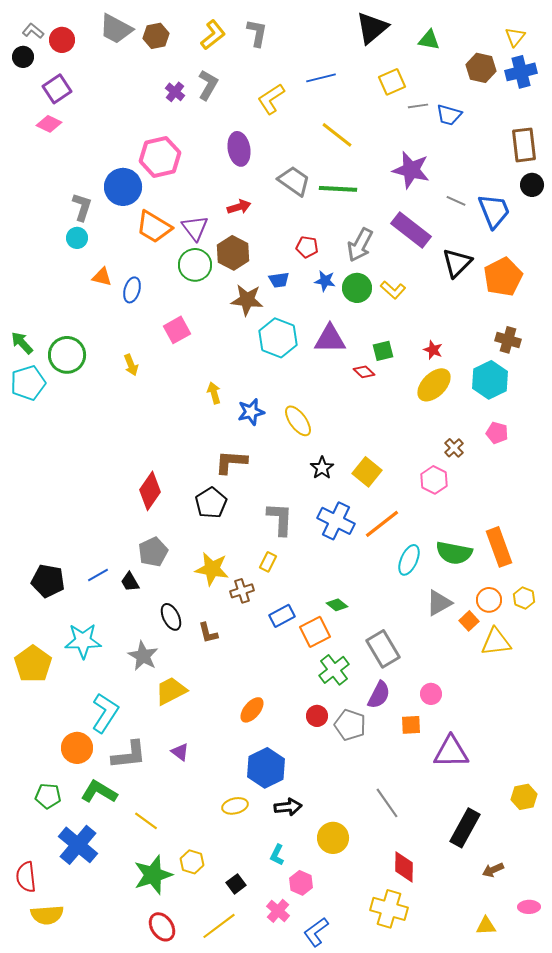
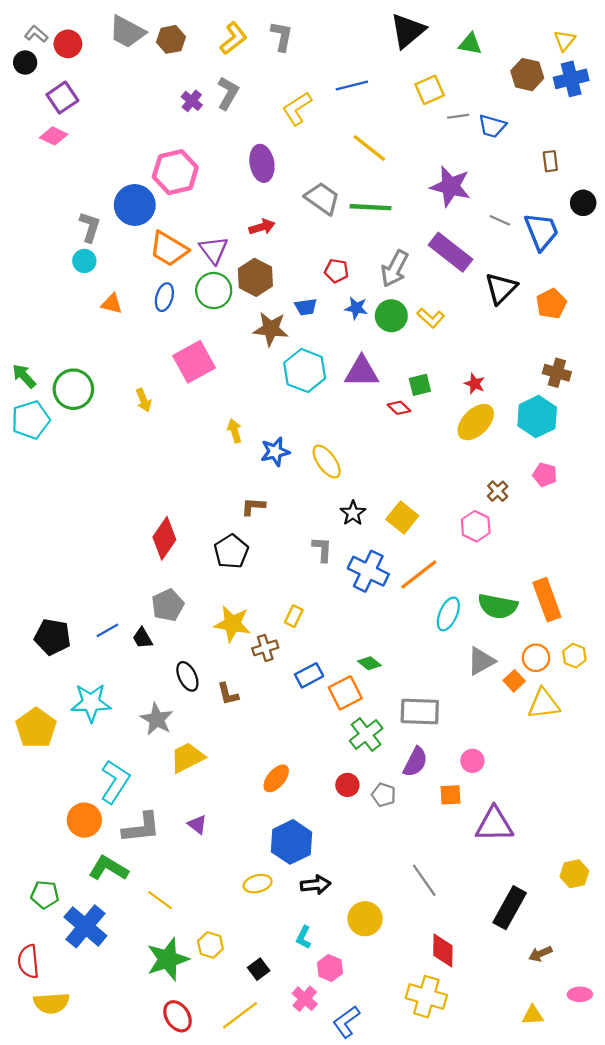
brown rectangle: (524, 145) -> (550, 161), moved, size x0.6
orange pentagon: (503, 277) -> (551, 304), size x0.7
blue ellipse: (132, 290) -> (164, 297), moved
pink square: (177, 330) -> (194, 362), size x1.4
brown L-shape: (231, 462) -> (253, 506), size x0.7
gray L-shape: (280, 519) -> (322, 549), moved, size x0.7
gray rectangle: (383, 649) -> (420, 712), turned -57
gray pentagon: (350, 725) -> (384, 795), size x0.7
green pentagon: (48, 796) -> (45, 895), moved

